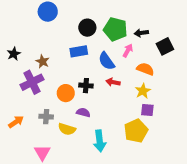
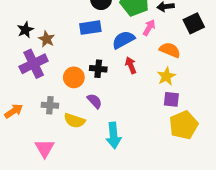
black star: (14, 54) -> (25, 30), moved
blue semicircle: (107, 61) -> (123, 40), turned 96
red arrow: (113, 82) -> (131, 65), turned 56
purple semicircle: (83, 112) -> (95, 101), turned 32
yellow pentagon: (136, 131) -> (184, 125), moved

